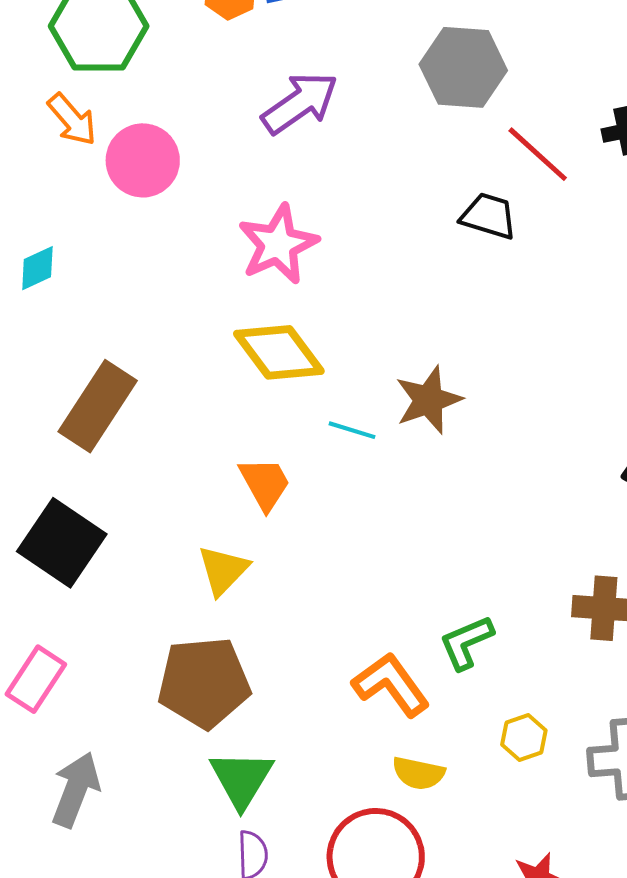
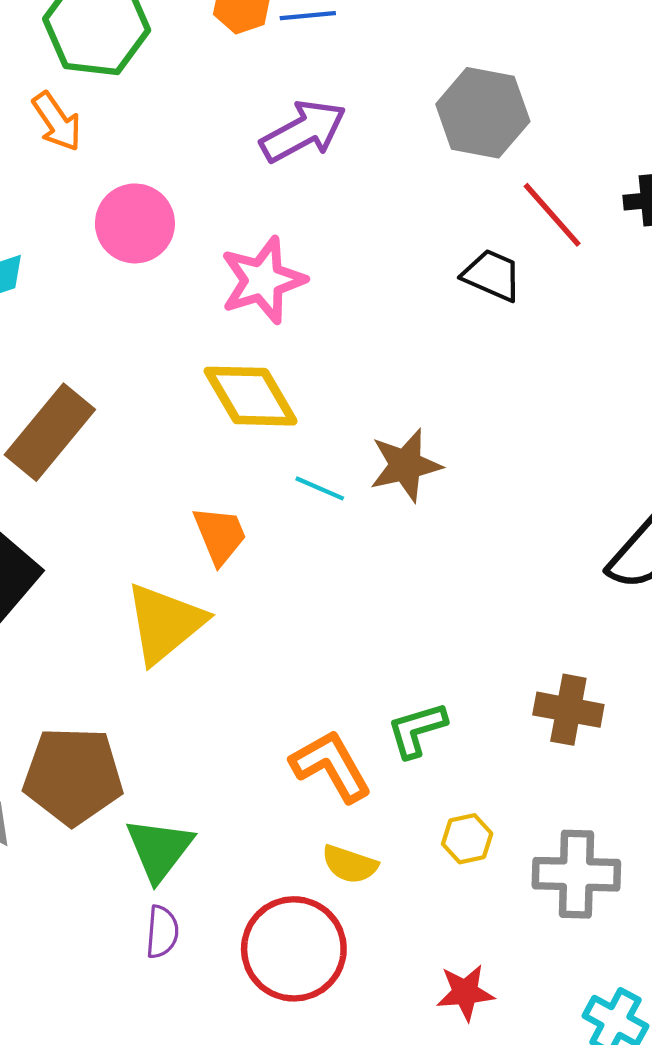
pink circle: (143, 160) -> (135, 223), moved
yellow triangle: (223, 570) -> (165, 623), size x1.5
brown pentagon: (204, 683) -> (73, 776), moved

